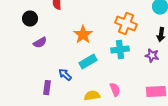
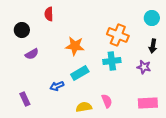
orange star: (83, 35) -> (75, 46), turned -30
blue arrow: (65, 75) -> (57, 86), turned -64
purple rectangle: (47, 88) -> (25, 99), moved, turned -32

